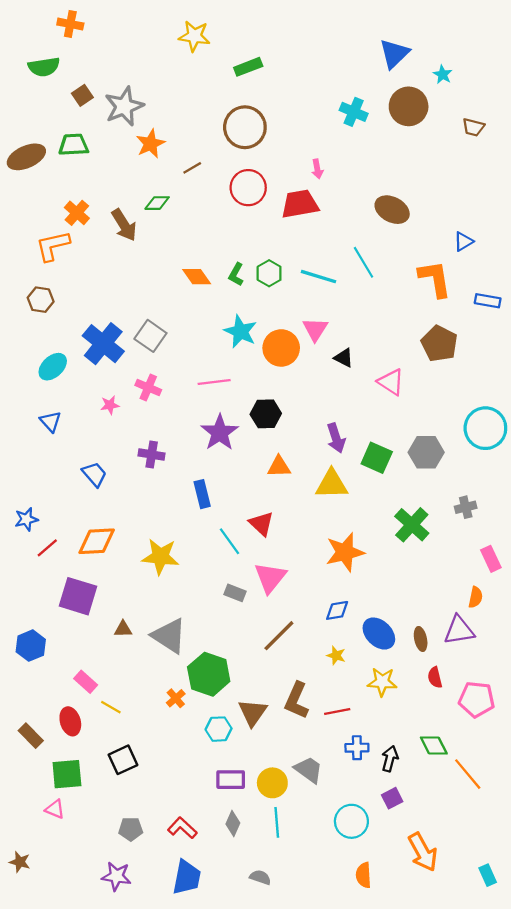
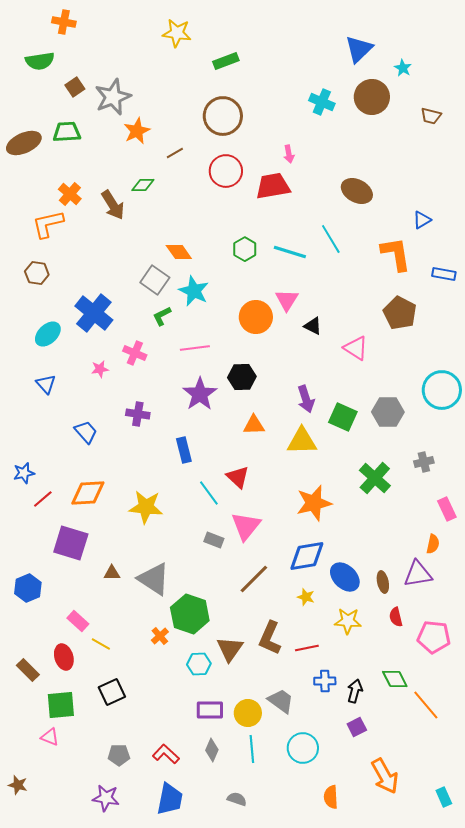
green L-shape: (236, 274) -> (162, 316), moved, turned 35
cyan star: (241, 332) -> (194, 291), moved
gray square: (150, 336) -> (155, 280), moved
blue diamond: (337, 610) -> (307, 556), size x1.6
cyan circle: (351, 821) -> (303, 748), moved

